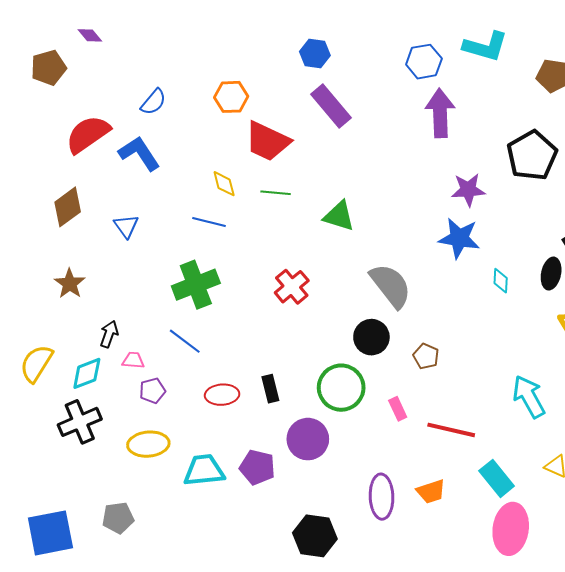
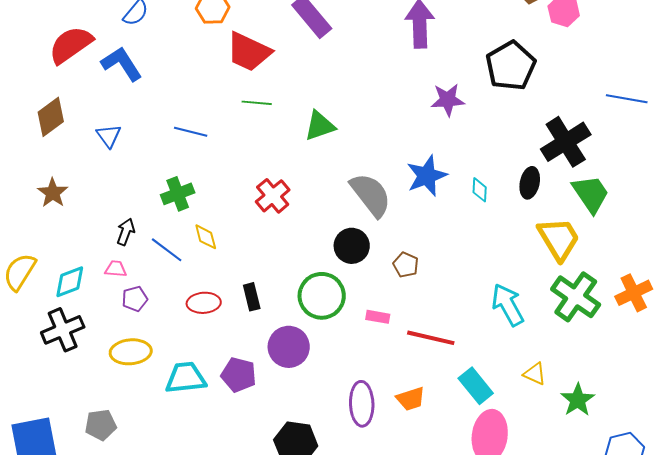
yellow diamond: (224, 184) -> (206, 237), moved
green triangle: (339, 216) -> (320, 126), turned -36
blue star: (459, 238) -> (427, 176), moved, turned -30
green cross: (196, 285) -> (178, 194), size x0.7
black arrow: (109, 334) -> (126, 232), moved
pink rectangle: (398, 409) -> (378, 317), turned -55

